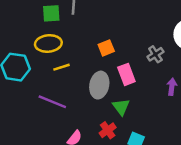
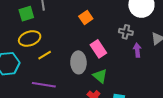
orange square: (106, 48) -> (86, 18), moved
gray cross: (155, 54) -> (126, 32), moved, turned -32

